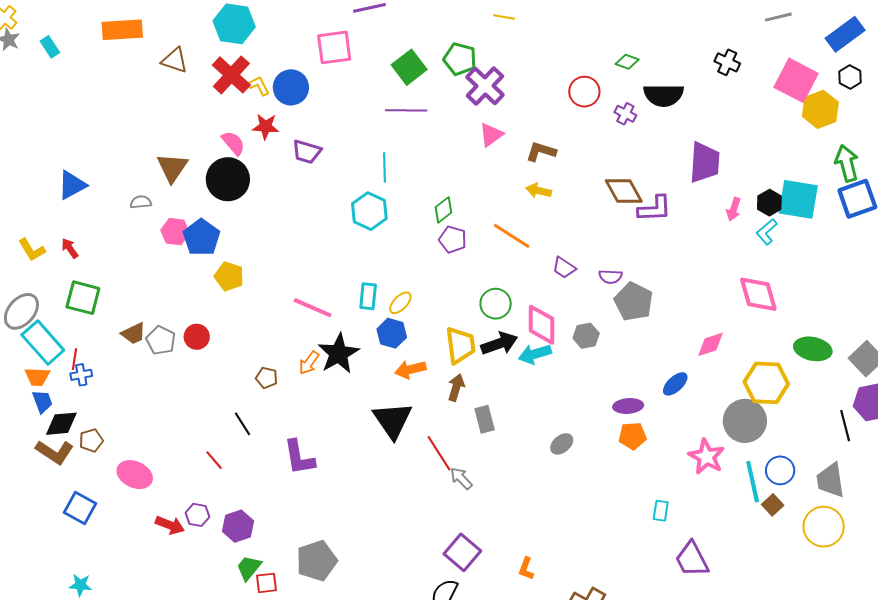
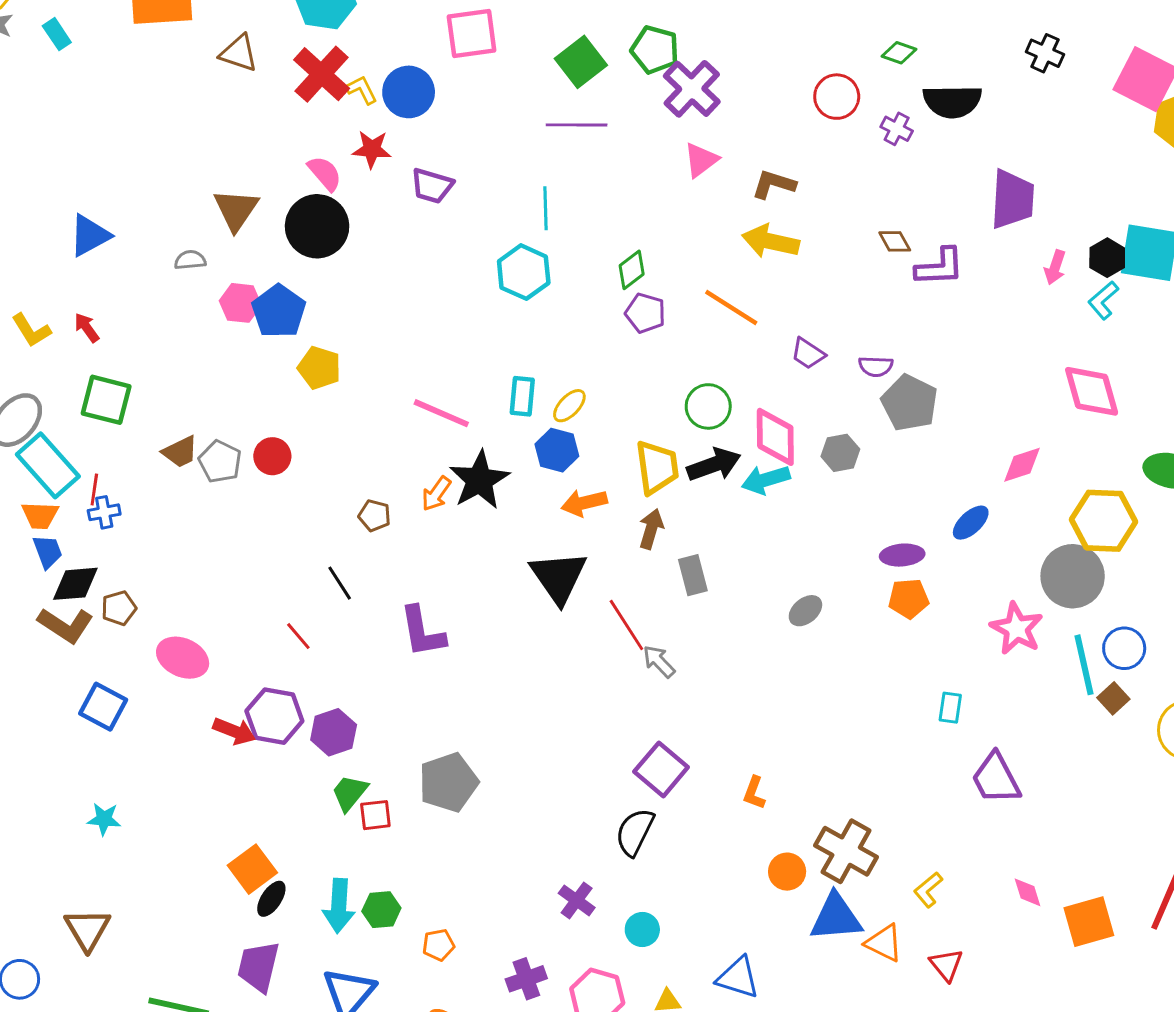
yellow arrow: (539, 191) -> (771, 241), size x1.5
brown diamond: (624, 191) -> (895, 241), size x0.6
purple hexagon: (197, 515) -> (274, 716), size x1.6

